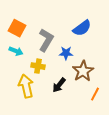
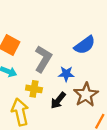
black arrow: (59, 85) -> (58, 100), moved

